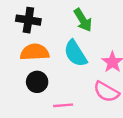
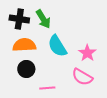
green arrow: (83, 20) -> (43, 19), moved

